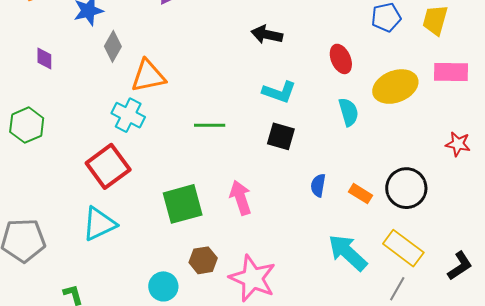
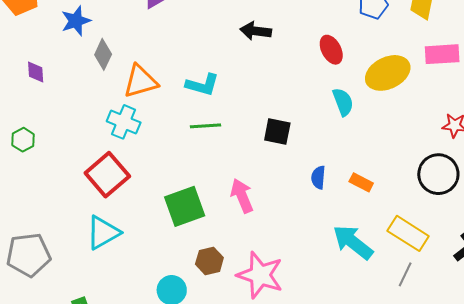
cyan L-shape: (279, 92) -> (202, 85), moved
green hexagon: (27, 125) -> (23, 140), size x0.7
black circle: (406, 188) -> (438, 174), moved

